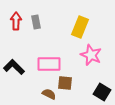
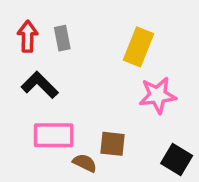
pink star: (91, 55) -> (158, 95), turned -30
pink rectangle: (49, 64) -> (54, 135), moved
black L-shape: (14, 67) -> (40, 85), moved

